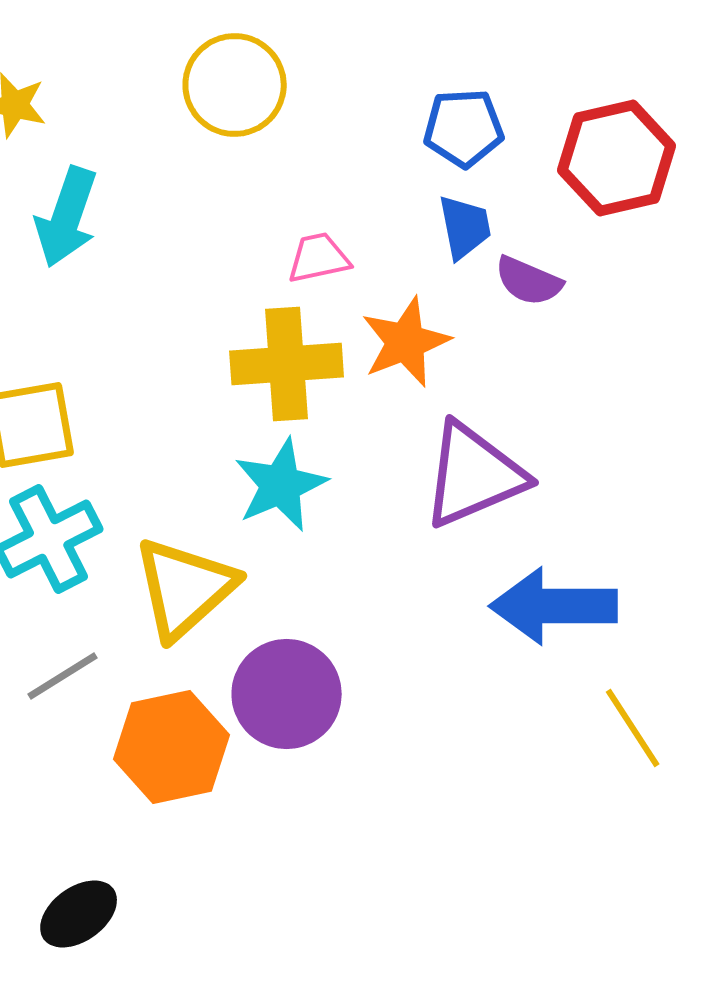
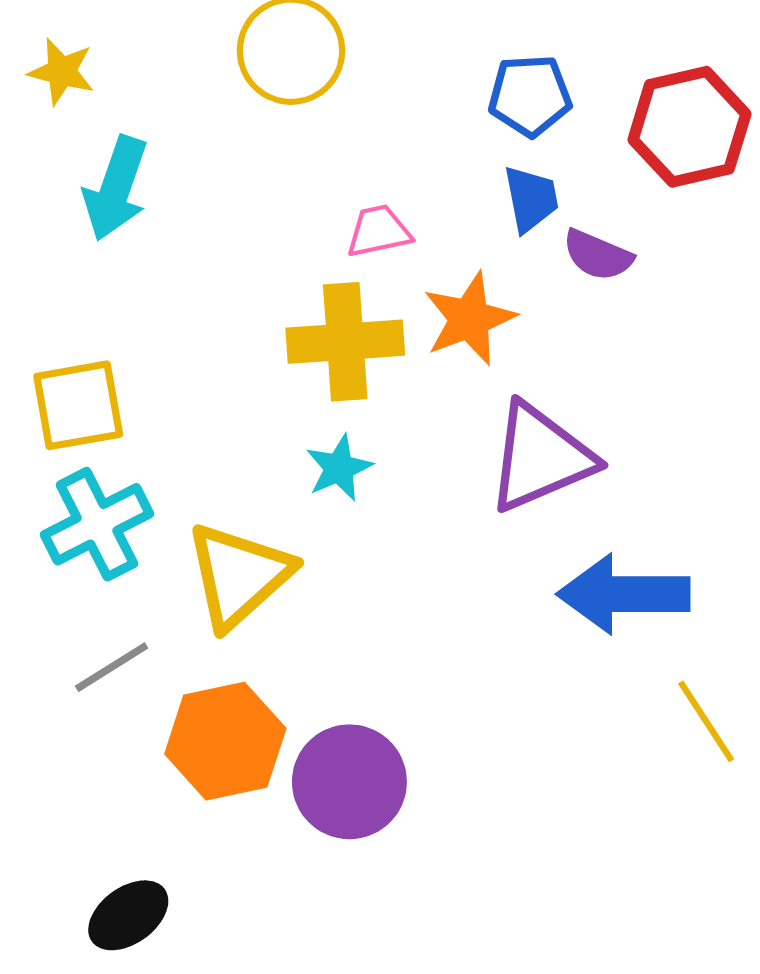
cyan star: (281, 485) -> (339, 468), size x0.7
purple circle: (287, 694) -> (349, 782), moved

